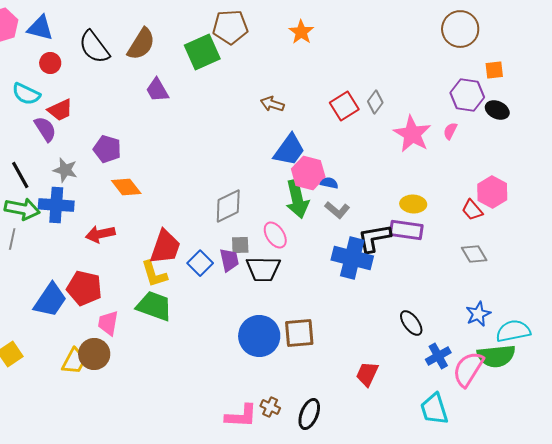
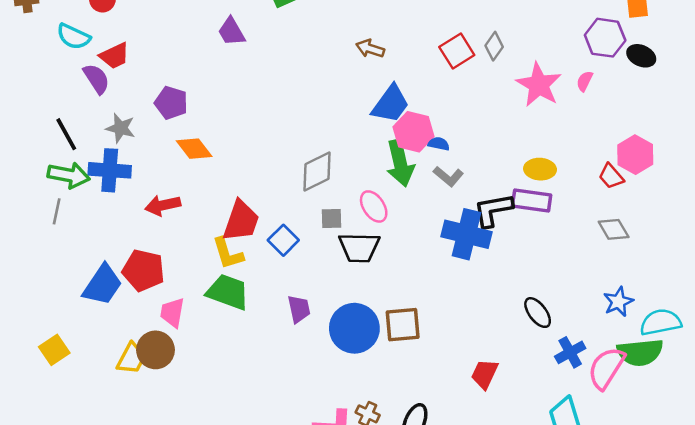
purple trapezoid: (229, 260) -> (299, 309), moved

